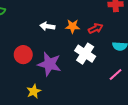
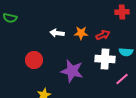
white cross: (85, 54) -> (105, 59), moved, turned -30
purple star: (49, 64) -> (72, 71), moved

